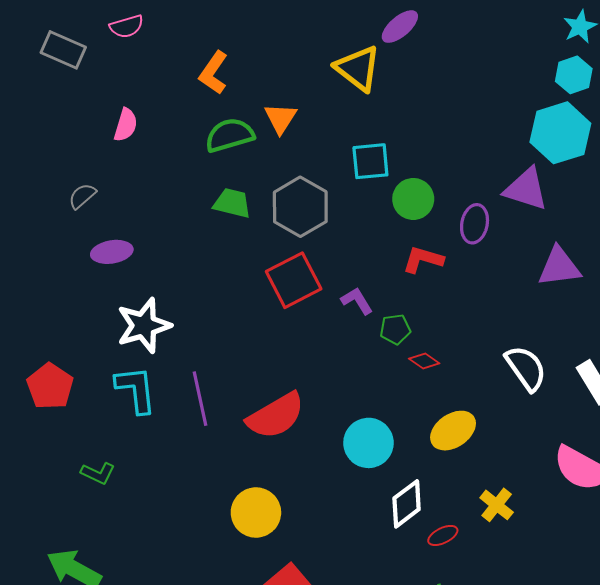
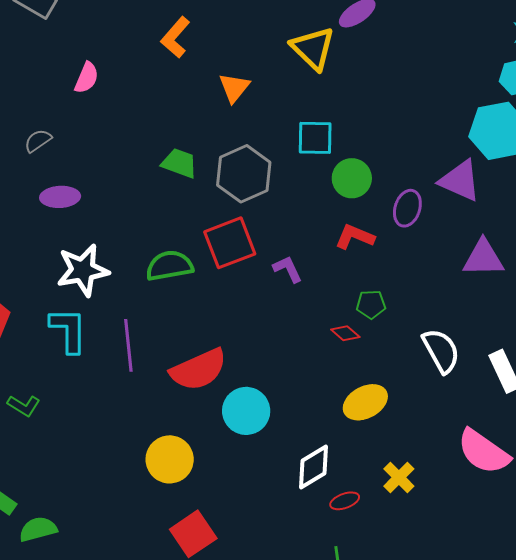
green semicircle: (230, 135) -> (169, 266), moved
green pentagon: (395, 329) -> (371, 304), moved
cyan circle: (368, 443) -> (246, 411), moved

